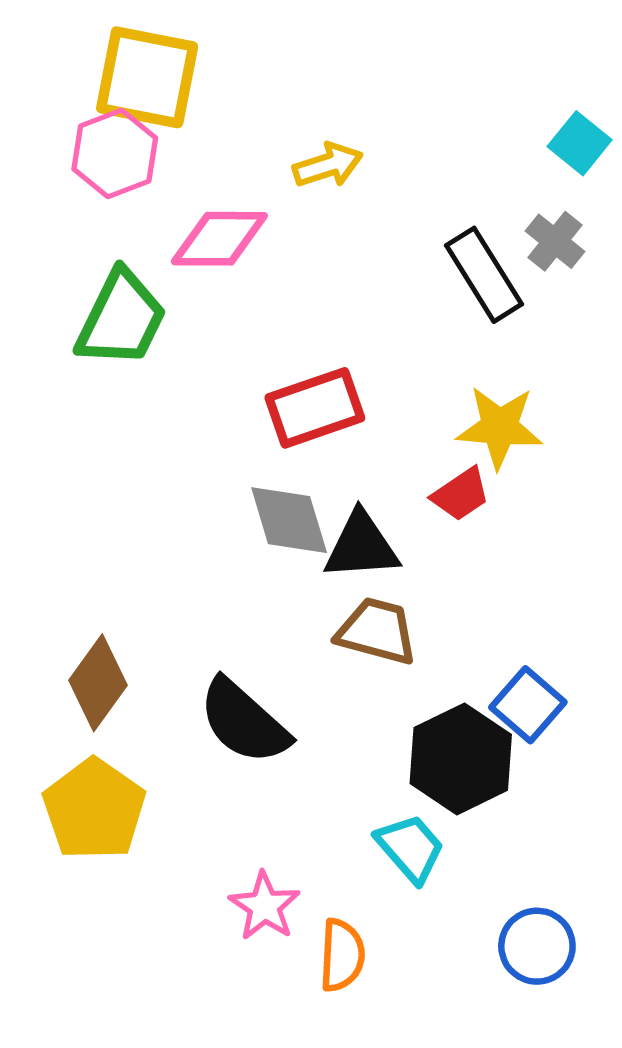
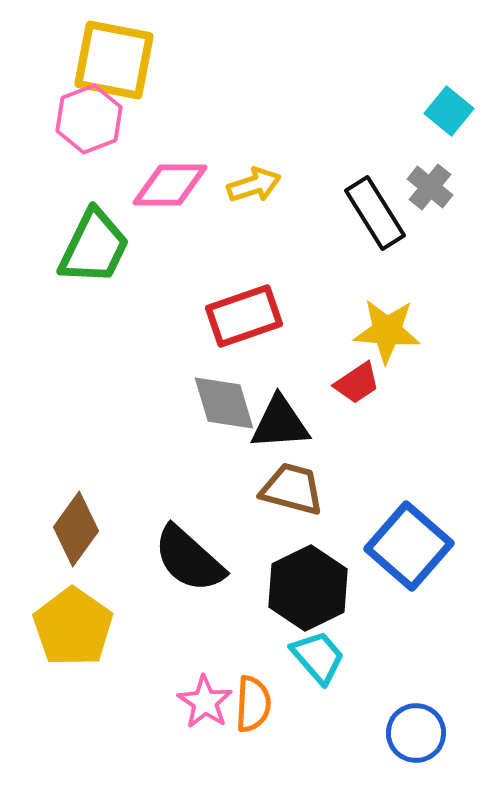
yellow arrow: (328, 165) -> (254, 185), moved
blue square: (528, 705) -> (409, 546), size x1.5
black hexagon: (461, 759) -> (308, 588), moved
orange semicircle: (342, 955) -> (253, 704), moved

